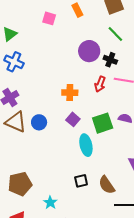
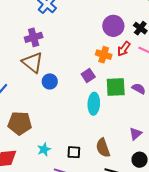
purple circle: (89, 51) -> (113, 26), moved
orange cross: (70, 93) -> (104, 55), moved
blue circle: (39, 122) -> (50, 81), moved
black square: (81, 181) -> (74, 152), moved

